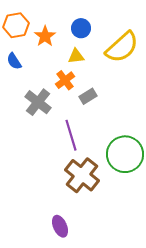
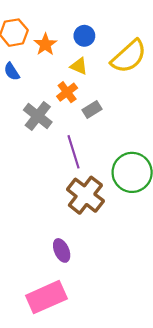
yellow triangle: (76, 56) -> (79, 66), turned 30

